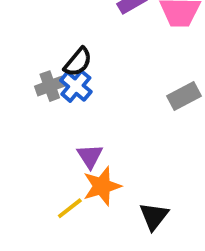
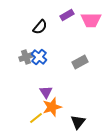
black semicircle: (78, 62) -> (40, 27), moved
gray rectangle: (184, 96) -> (80, 62), moved

